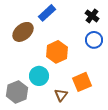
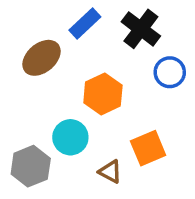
black cross: (92, 16) -> (141, 29), moved, size x1.5
brown triangle: (61, 95) -> (110, 172), turned -40

